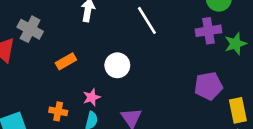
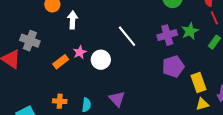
white line: (147, 20) -> (127, 36), moved
purple cross: (208, 31) -> (167, 35), moved
pink star: (92, 97) -> (80, 52), moved

